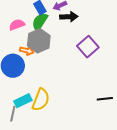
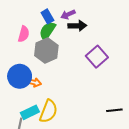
pink semicircle: (17, 25) -> (24, 34), turned 126
orange arrow: (27, 51) -> (34, 82), moved

